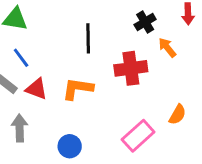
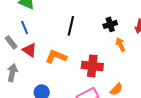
red cross: (131, 68) -> (92, 66), moved

